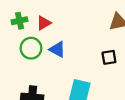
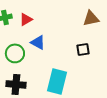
green circle: (31, 48) -> (15, 53), moved

